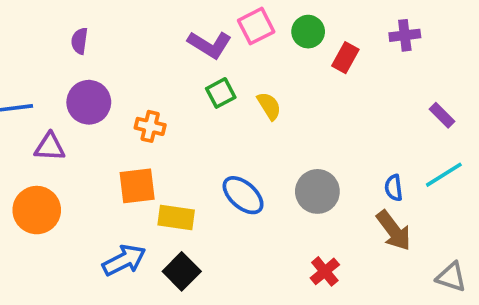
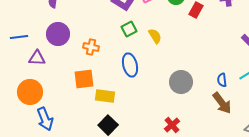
blue ellipse: (243, 195) -> (130, 65), moved, turned 35
blue arrow: (124, 260) -> (45, 119), moved, turned 95
red cross: (325, 271) -> (172, 125), moved

